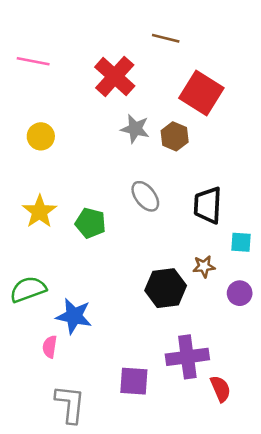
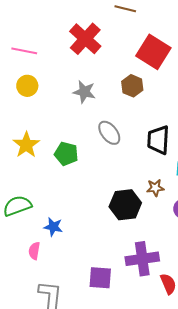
pink line: (33, 61) -> (24, 51), moved
gray star: (135, 129) -> (84, 92), moved
blue star: (74, 316) -> (53, 227), size x0.7

